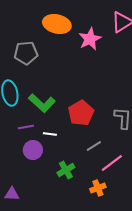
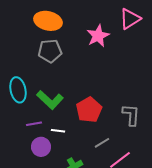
orange ellipse: (57, 24) -> (48, 21), moved
gray pentagon: (26, 53) -> (50, 51), moved

